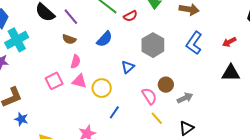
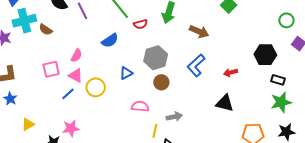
brown semicircle: (69, 39) -> (46, 30), moved
brown circle: (166, 85) -> (161, 82), moved
pink semicircle: (149, 96) -> (140, 106), turned -66
blue line: (114, 112) -> (68, 94), moved
yellow line: (157, 118) -> (155, 131), moved, turned 40

